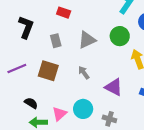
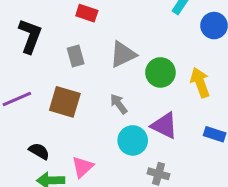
green circle: (120, 36) -> (160, 72), moved
cyan circle: (83, 109) -> (133, 140), moved

